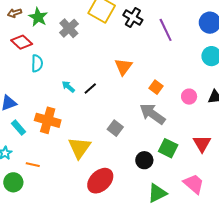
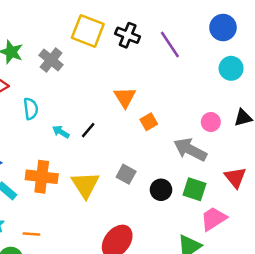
cyan semicircle: (37, 63) -> (31, 109), moved
orange square: (156, 87) -> (149, 122), moved, turned 32
gray arrow: (152, 114) -> (190, 150), moved
yellow triangle: (79, 148) -> (85, 185), moved
black circle: (144, 160) -> (161, 190), moved
pink trapezoid: (194, 184) -> (214, 219), moved, turned -65

